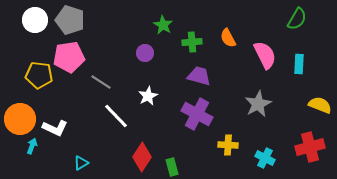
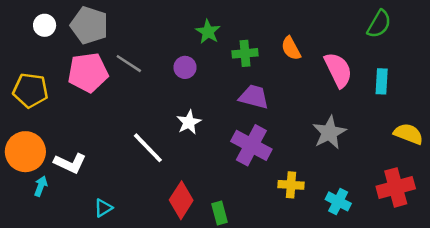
white circle: (35, 20) -> (45, 25), size x0.7
yellow pentagon: (39, 75) -> (31, 90), moved
gray line: (101, 82) -> (129, 64), moved

